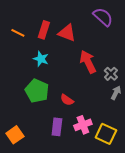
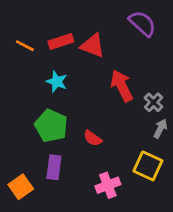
red rectangle: (44, 30) -> (61, 41), turned 54
pink cross: (83, 125) -> (108, 185), moved
purple rectangle: (57, 127) -> (54, 167), moved
yellow square: (106, 134) -> (148, 166), moved

